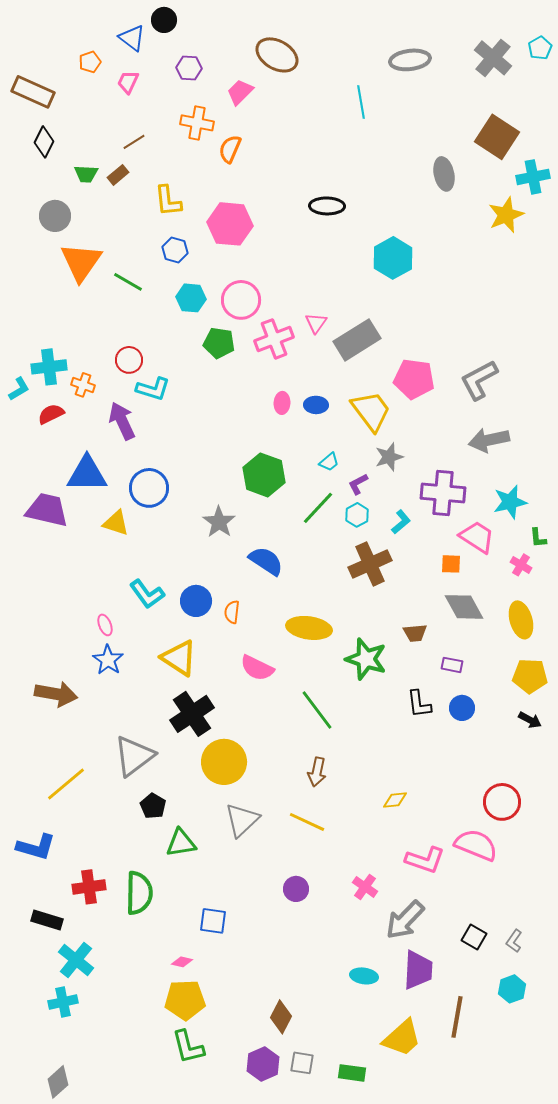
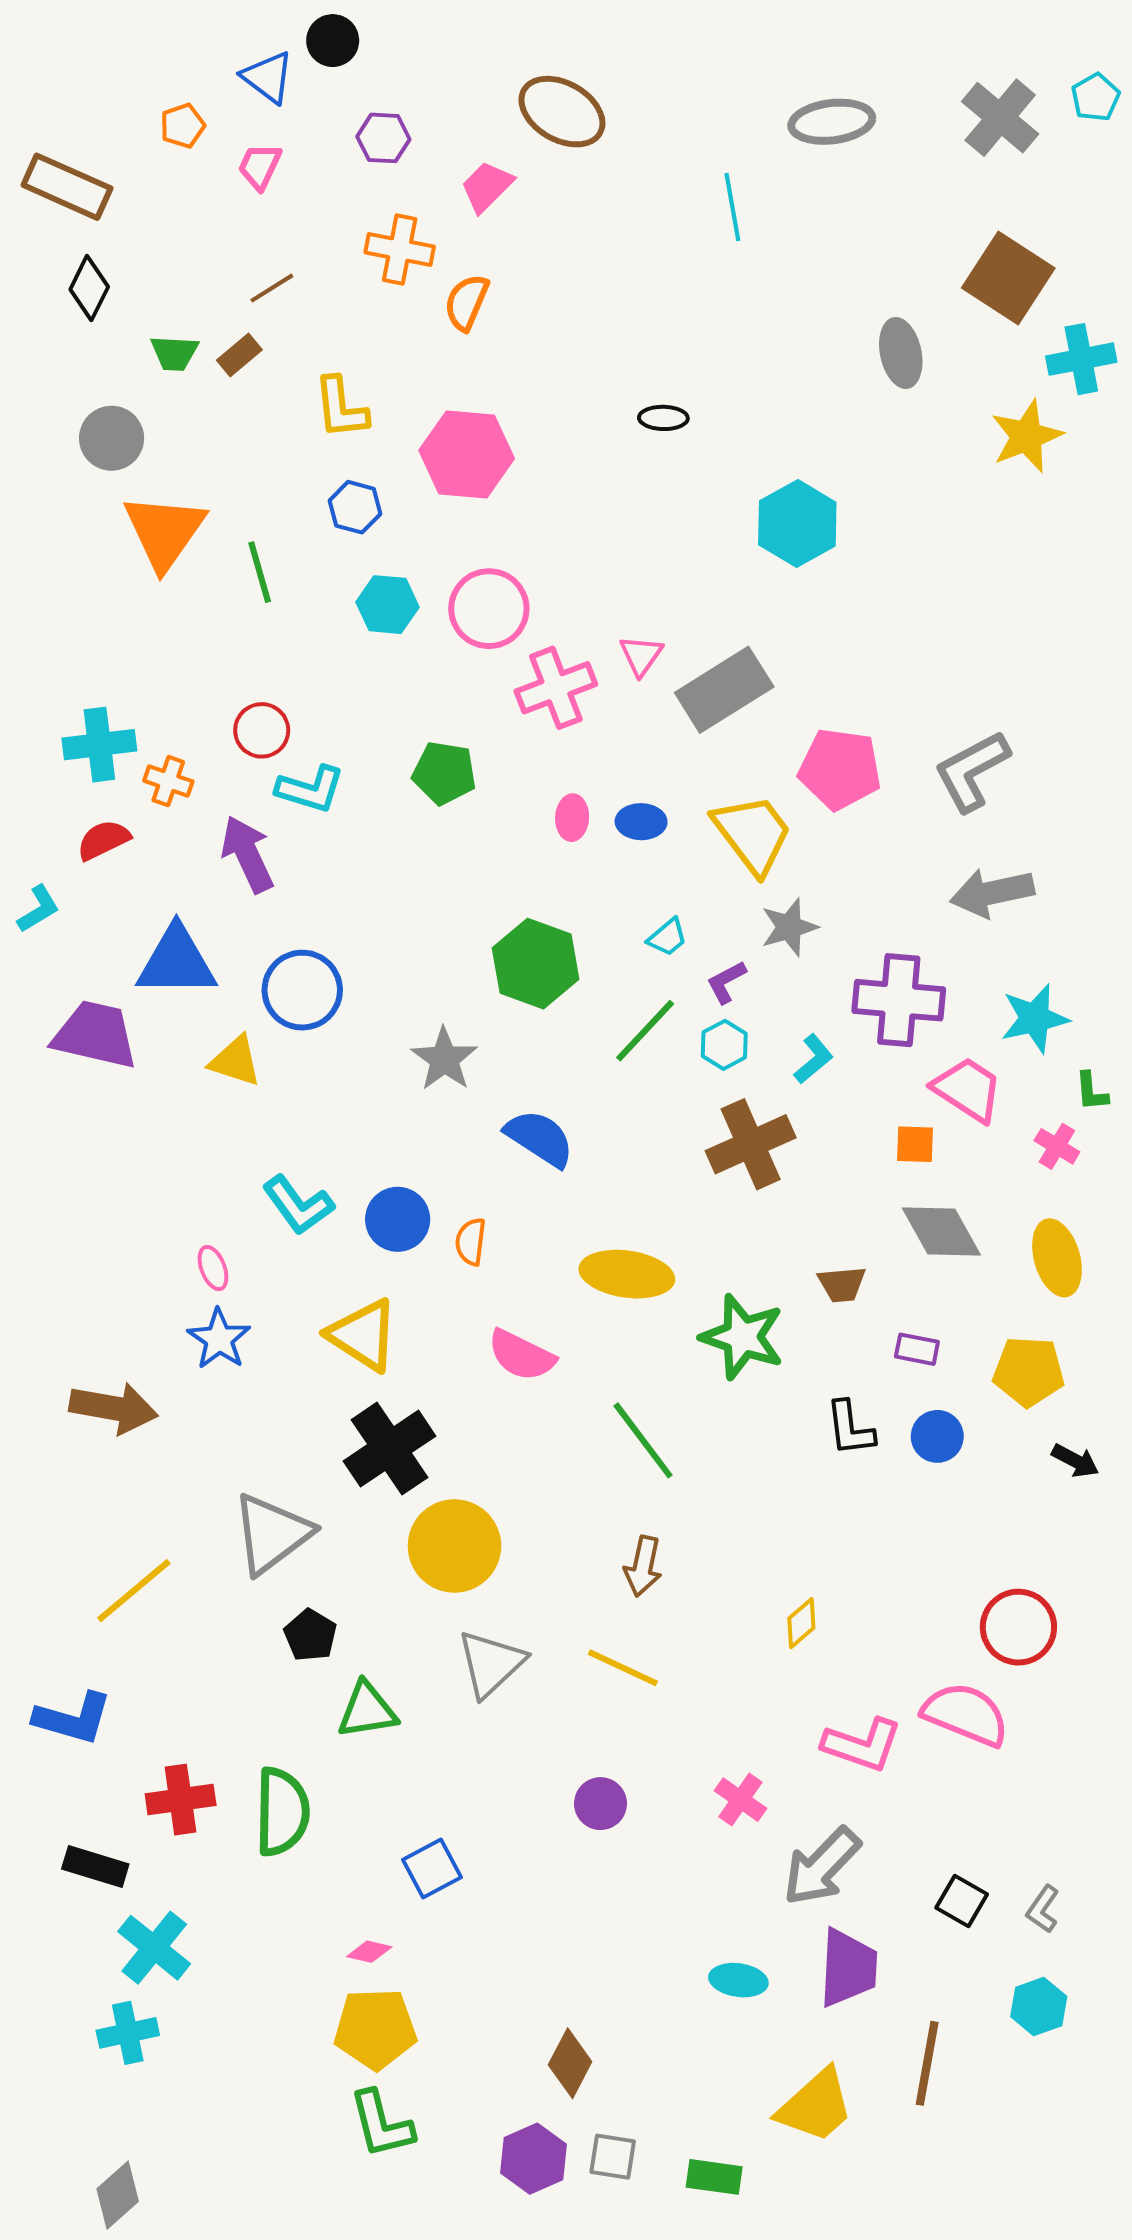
black ellipse: (327, 206) -> (663, 418), size x0.7
green line: (128, 282) -> (260, 572), turned 44
green pentagon: (219, 343) -> (444, 773), moved
cyan L-shape: (19, 389) -> (39, 909), moved
yellow pentagon: (530, 676) -> (1029, 1371), moved
yellow diamond: (395, 800) -> (801, 1623), turned -35
blue square: (213, 921) -> (432, 1869), turned -36

